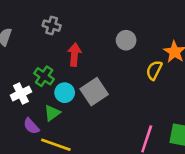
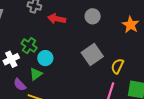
red arrow: (74, 55) -> (57, 19), moved, turned -84
yellow semicircle: (154, 70) -> (117, 66), moved
gray square: (94, 92) -> (92, 55), moved

